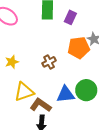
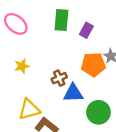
yellow star: (12, 62) -> (22, 66), moved
blue triangle: (66, 94) -> (73, 93), moved

